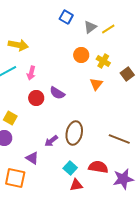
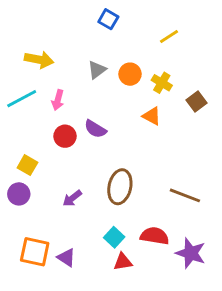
gray triangle: (90, 27) -> (97, 70), moved
orange triangle: (96, 84) -> (152, 116), turned -40
purple arrow: (51, 141) -> (72, 198), moved
purple triangle: (32, 158) -> (66, 258), moved
purple star: (123, 179) -> (191, 253), turned 30

